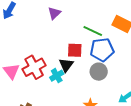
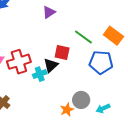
blue pentagon: (102, 50) -> (101, 62), moved
gray circle: (99, 72) -> (81, 100), moved

